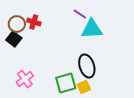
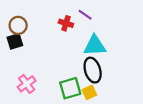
red cross: (34, 22) -> (66, 23), moved
cyan triangle: (92, 29) -> (95, 46), moved
black square: (14, 39) -> (15, 41), turned 35

